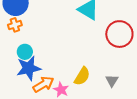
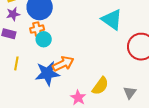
cyan circle: (25, 52) -> (44, 39), moved
orange arrow: (43, 84) -> (63, 64), moved

